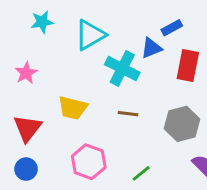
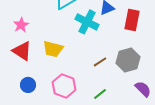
brown line: (128, 114) -> (100, 62), moved, turned -40
red triangle: (27, 128) -> (22, 51), moved, turned -35
blue circle: (26, 169) -> (28, 85), moved

